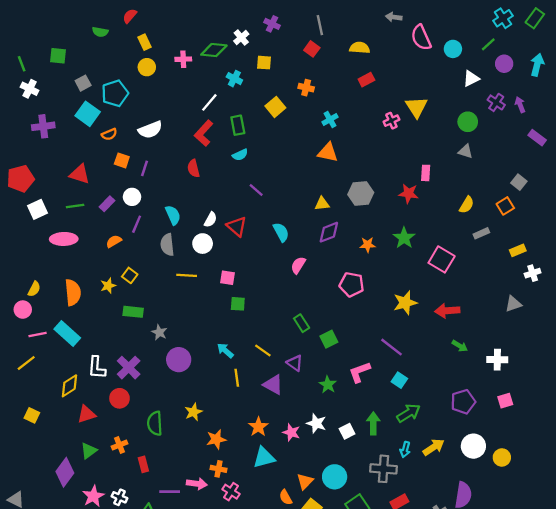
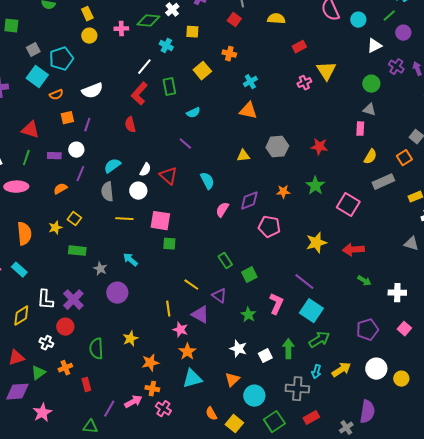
red rectangle: (366, 80) -> (299, 47), moved
cyan semicircle: (240, 155) -> (193, 113), moved
orange square: (122, 160) -> (67, 118), turned -32
pink rectangle: (426, 173) -> (360, 129), moved
purple rectangle: (107, 204) -> (54, 156), turned 48
green line: (75, 206) -> (26, 158), turned -63
cyan semicircle: (173, 215) -> (112, 166), turned -102
purple diamond: (329, 232) -> (249, 201), moved
gray rectangle: (481, 233) -> (383, 182), size x1.5
pink square: (228, 278) -> (160, 221), size x1.5
gray triangle: (513, 304) -> (411, 244), turned 35
cyan rectangle: (67, 333) -> (19, 270), size x0.7
cyan arrow: (225, 351) -> (130, 260), moved
pink L-shape: (360, 372) -> (276, 304), turned 135
cyan square: (399, 380) -> (311, 311), size x1.6
pink square: (505, 401) -> (404, 329), turned -32
red triangle: (86, 414) -> (16, 358), moved
pink star: (291, 432) -> (180, 330), moved
purple diamond: (65, 472) -> (17, 392), turned 50
orange triangle: (305, 481) -> (232, 380), moved
pink arrow: (197, 484) -> (133, 402), turned -36
purple line: (170, 492) -> (109, 409), turned -60
white cross: (119, 497) -> (46, 343), moved

